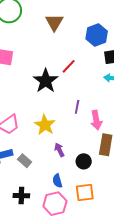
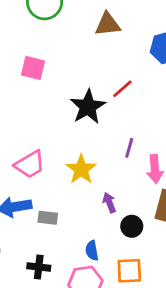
brown triangle: (54, 22) -> (108, 24), turned 48
purple arrow: (59, 150) -> (109, 203), moved
gray rectangle: (25, 161) -> (48, 218), turned -40

